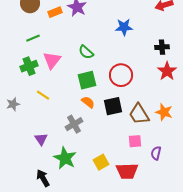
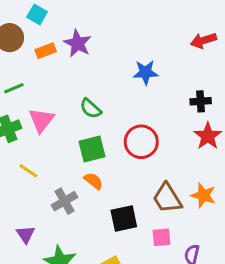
black square: (113, 106) -> (124, 219), moved
gray cross: (74, 124) -> (65, 201), moved

